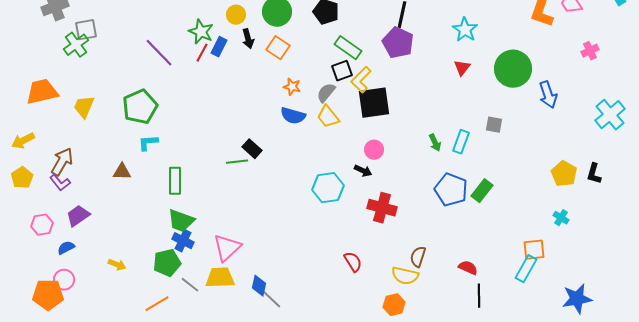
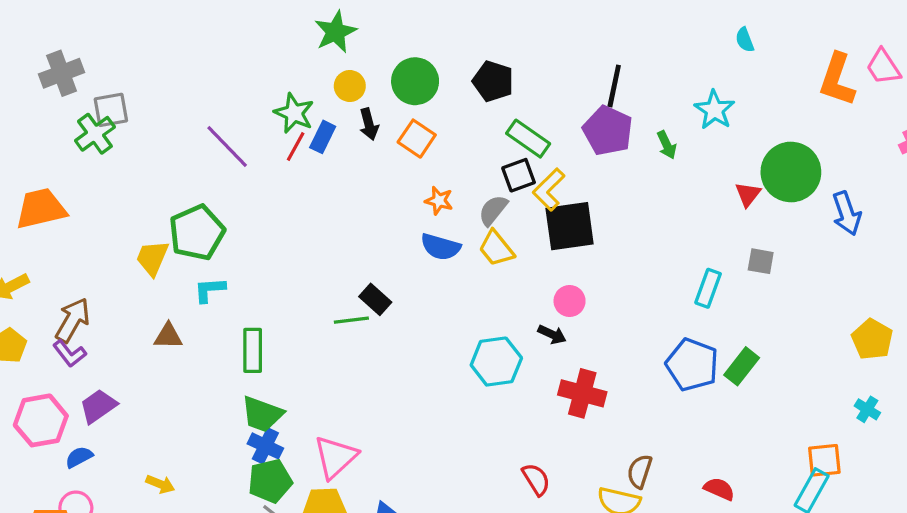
red triangle: (462, 68) -> (748, 194), moved
yellow trapezoid: (84, 107) -> (152, 258), moved
green arrow: (435, 143) -> (667, 145), moved
pink hexagon: (42, 225) -> (41, 420), size x1.5
green pentagon: (167, 263) -> (270, 481), moved

